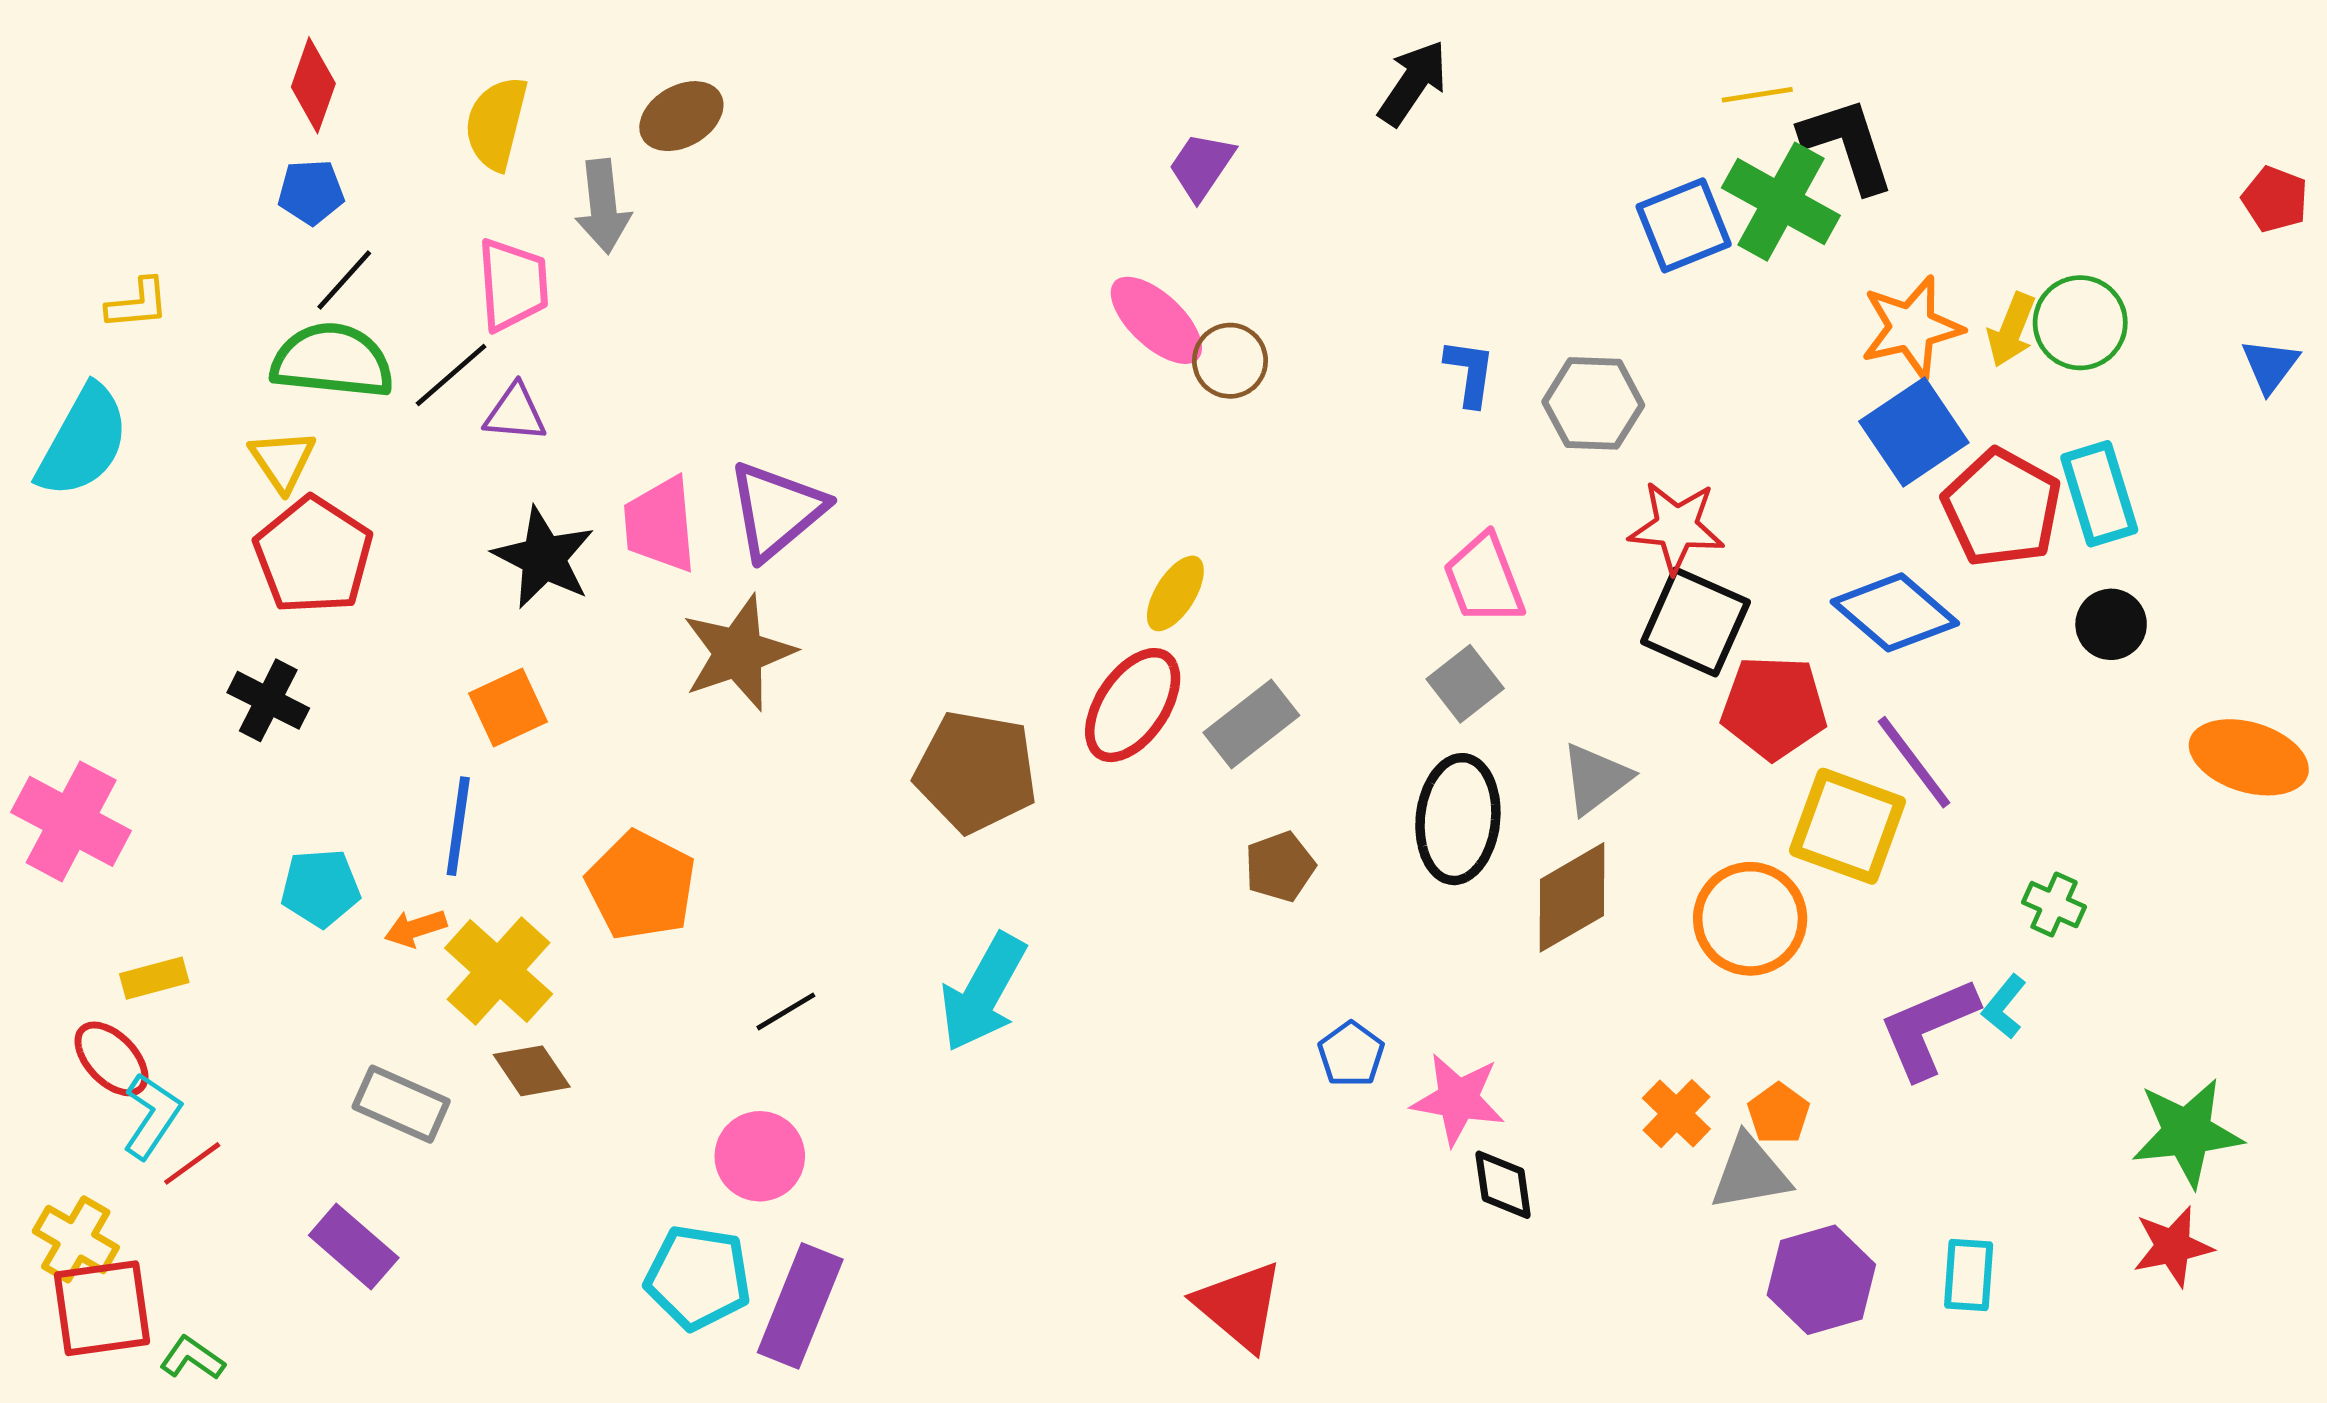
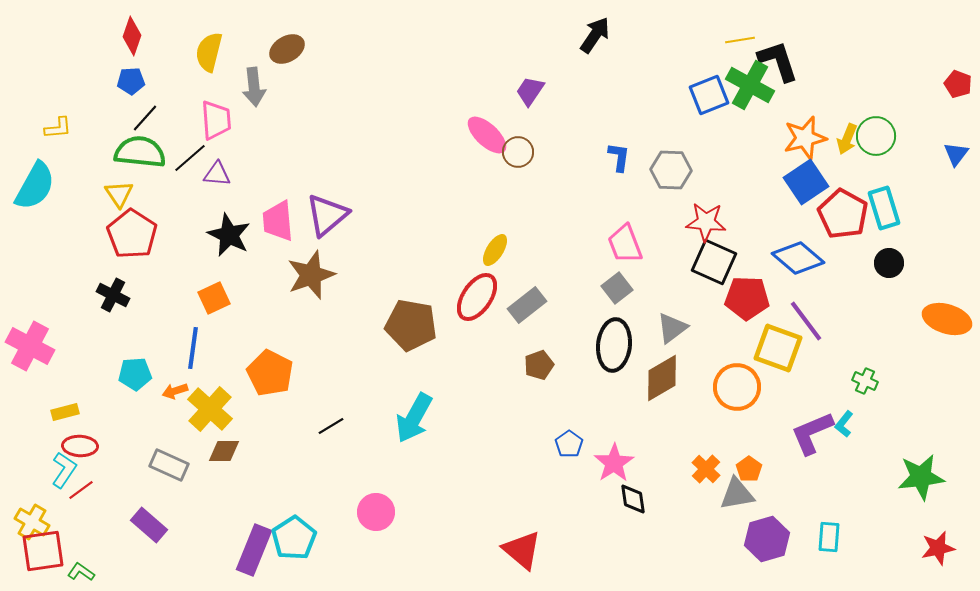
purple trapezoid: (1201, 166) -> (530, 91), moved
red ellipse: (111, 1059) -> (80, 446), moved, turned -44
brown diamond: (532, 1071) -> (224, 451), turned -56
pink star: (1458, 1099) -> (614, 463), turned 30
pink circle: (760, 1156) -> (376, 512), moved
red star: (2173, 1247) -> (938, 548), moved
cyan pentagon: (698, 1277) -> (294, 538), turned 30
purple rectangle: (800, 1306) -> (254, 550), moved

